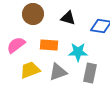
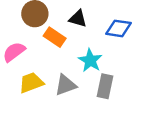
orange rectangle: (49, 45) -> (55, 37), moved, turned 30
cyan star: (78, 52) -> (90, 60), turned 30

